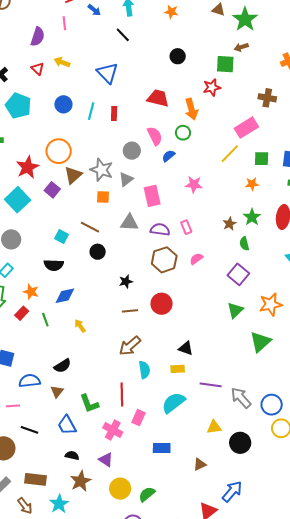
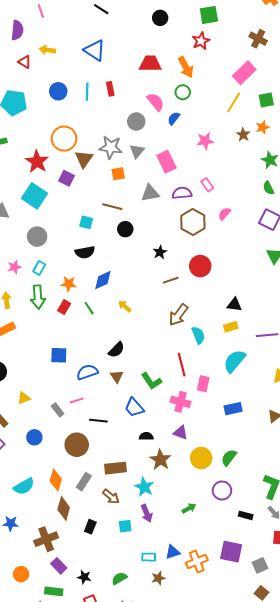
brown cross: (267, 98) -> (258, 39), turned 30
brown star: (230, 224) -> (243, 135), moved

